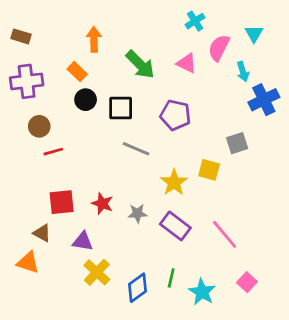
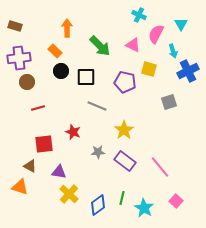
cyan cross: (195, 21) -> (139, 15), turned -32
brown circle: (39, 126) -> (27, 82), moved
yellow square: (209, 170) -> (149, 69), moved
red star: (102, 204) -> (73, 132), moved

